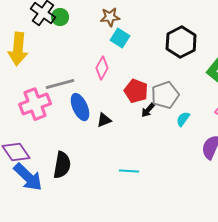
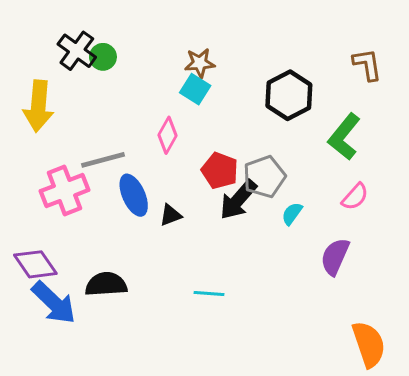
brown star: (110, 17) -> (200, 63), moved
black arrow: (148, 110) -> (238, 200), size x1.8
black semicircle: (62, 165) -> (106, 284), turned -104

